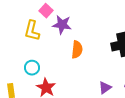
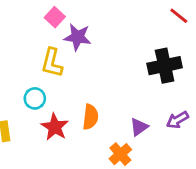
yellow L-shape: (32, 31) -> (52, 63), moved
orange semicircle: (77, 50) -> (90, 117), moved

